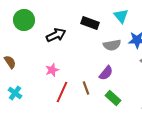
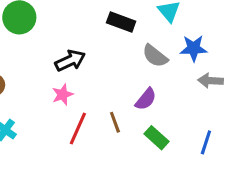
black arrow: (56, 35) -> (70, 61), moved
gray semicircle: (112, 45) -> (155, 56), turned 48

